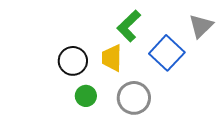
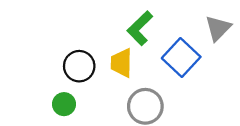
green circle: (86, 96) -> (64, 104), moved

